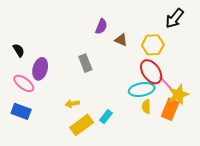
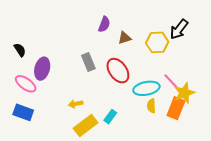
black arrow: (175, 18) -> (179, 29), moved
brown triangle: (121, 40) -> (125, 38), turned -40
red ellipse: (151, 72) -> (118, 71), moved

